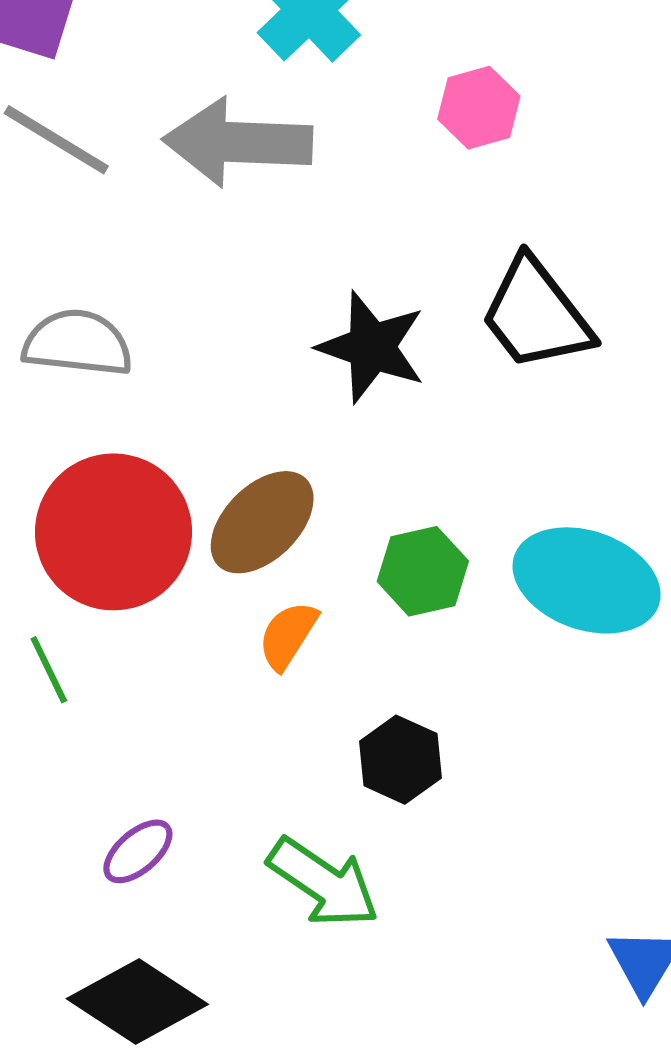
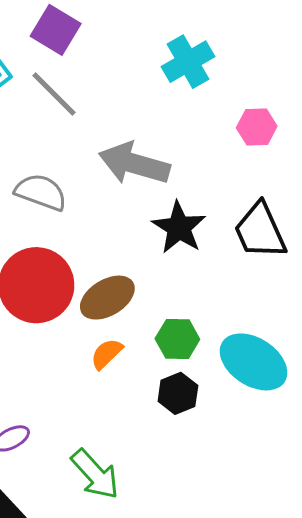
gray arrow: (238, 142) -> (134, 164), moved
black hexagon: (400, 760) -> (178, 393), moved

